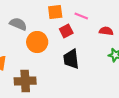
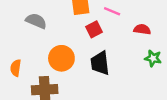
orange circle: (37, 42) -> (61, 58), moved

